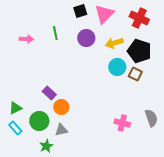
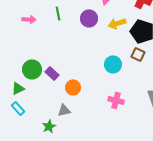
cyan circle: (117, 67) -> (113, 64), moved
orange circle: (61, 107) -> (73, 87), moved
green circle: (39, 121) -> (32, 69), moved
pink cross: (122, 123) -> (116, 100), moved

